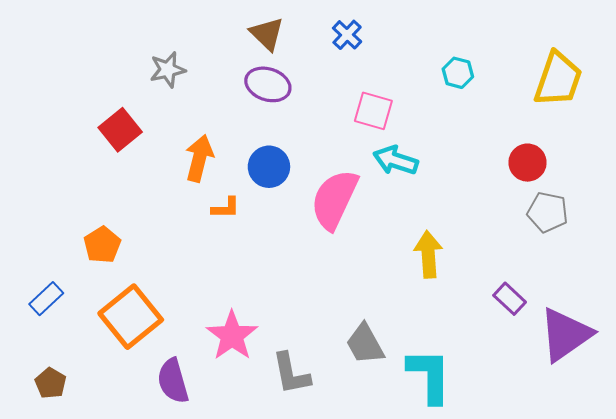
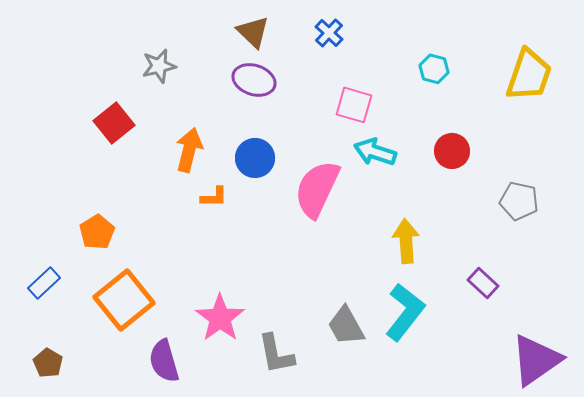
red circle: (528, 163) -> (452, 151), moved
purple triangle: (565, 335) -> (536, 360), moved
cyan L-shape: (429, 376) -> (405, 312), moved, turned 38

